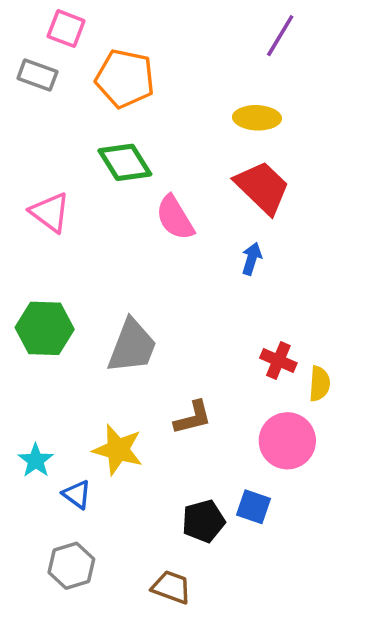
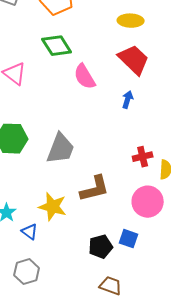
red cross: (278, 360) -> (143, 157), turned -36
brown L-shape: (193, 418) -> (95, 189), size x1.4
brown trapezoid: (171, 587) -> (111, 286), moved

